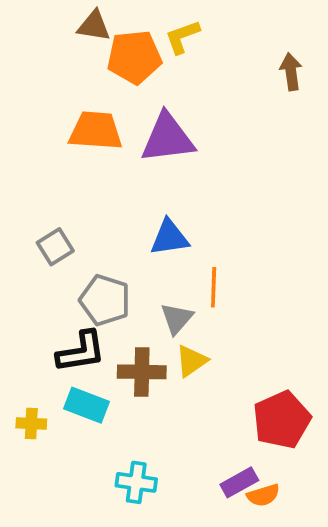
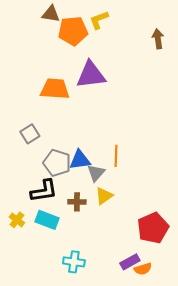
orange trapezoid: (96, 131) -> (55, 89), moved
blue triangle: (169, 238) -> (80, 160), moved
brown cross: (142, 372) -> (77, 202), size x0.7
yellow cross: (31, 423) -> (17, 220), moved, turned 35

